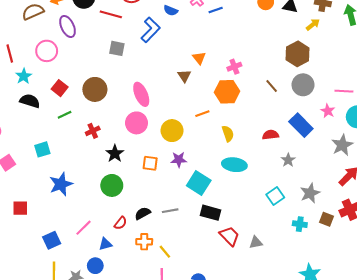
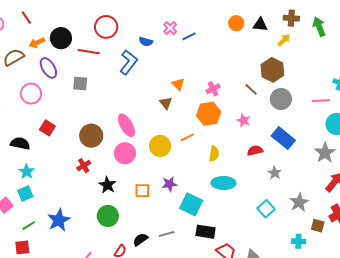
gray square: (117, 48) -> (80, 83), moved
cyan star: (24, 76) -> (27, 172), moved
brown line: (272, 86) -> (251, 89), moved
brown circle: (95, 89) -> (91, 136), moved
pink star: (328, 111) -> (244, 120), moved
green line: (65, 115) -> (29, 226), moved
yellow circle: (172, 131) -> (160, 146), moved
yellow semicircle: (228, 134) -> (214, 154), turned 35
cyan square: (42, 149) -> (25, 194), moved
cyan cross: (300, 224) -> (298, 241), moved

